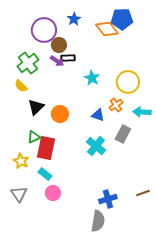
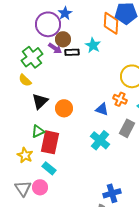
blue star: (74, 19) -> (65, 13), moved
orange diamond: (107, 29) -> (111, 23), turned 40
purple arrow: (57, 61) -> (55, 48), moved
cyan star: (92, 78) -> (93, 45), moved
orange cross: (116, 105) -> (120, 99), turned -32
pink circle: (53, 193) -> (40, 187), moved

